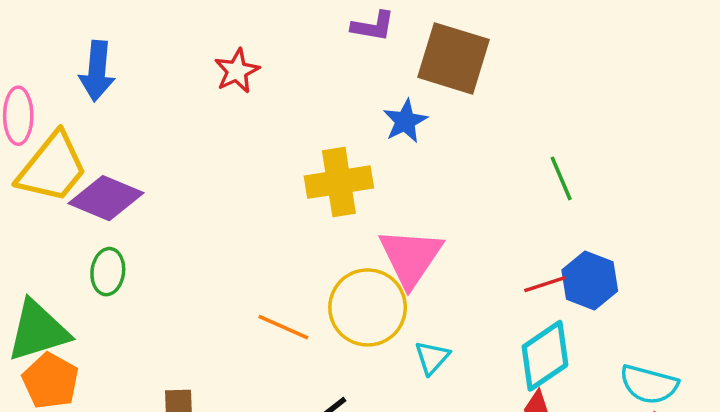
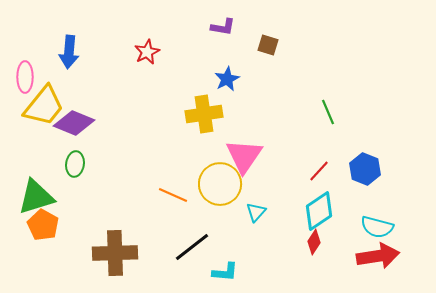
brown square: (454, 58) -> (268, 45), size x0.5
blue star: (405, 121) -> (227, 79), moved
blue hexagon: (590, 281) -> (365, 169), moved
red line: (545, 284) -> (319, 171), turned -30

